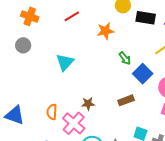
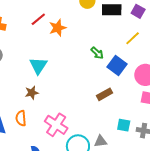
orange star: (105, 31) -> (58, 28), moved
brown star: (88, 104) -> (32, 93), moved
orange semicircle: (52, 112) -> (21, 118), moved

